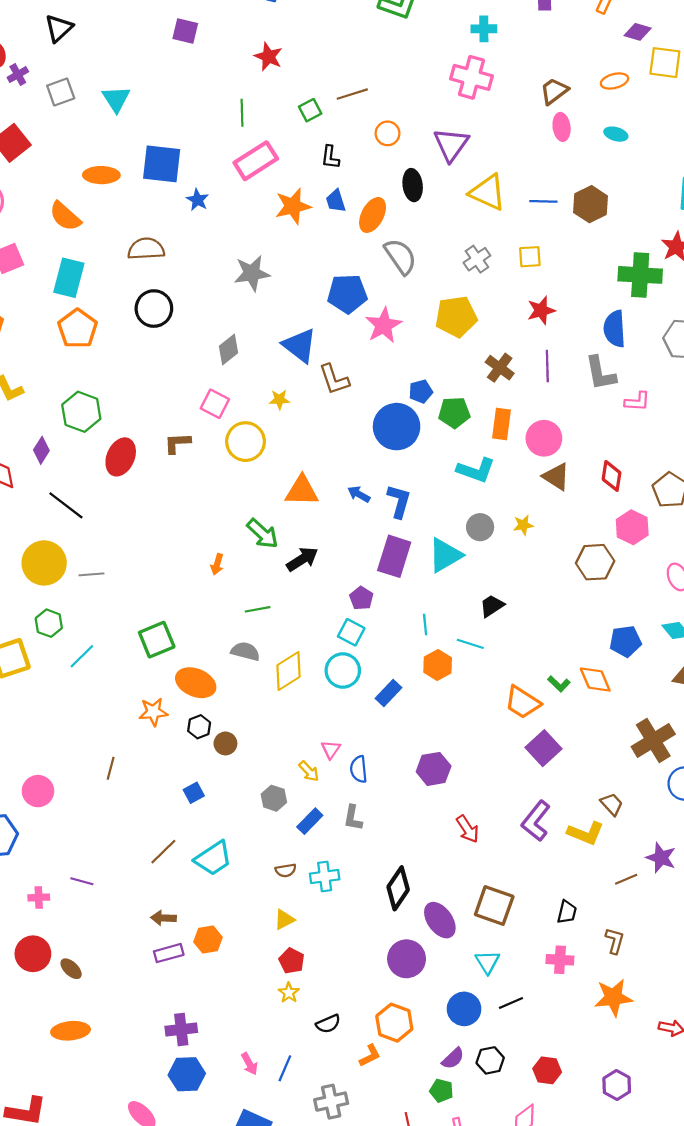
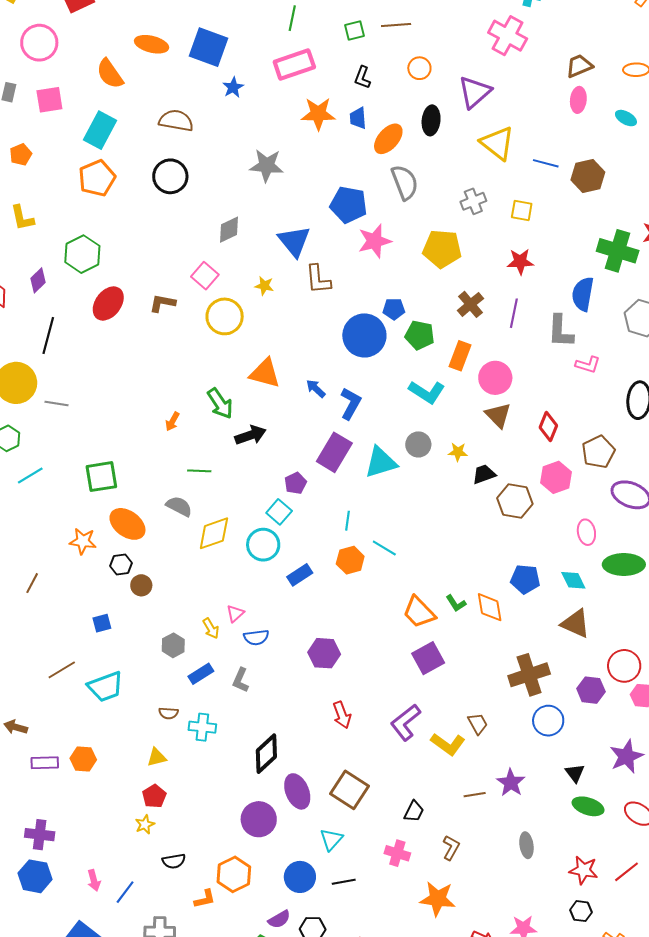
black line: (66, 505) -> (48, 335), turned 54
black trapezoid: (492, 606) -> (484, 474), moved
blue semicircle: (359, 769) -> (256, 637), turned -105
brown arrow: (163, 918) -> (16, 727), moved

